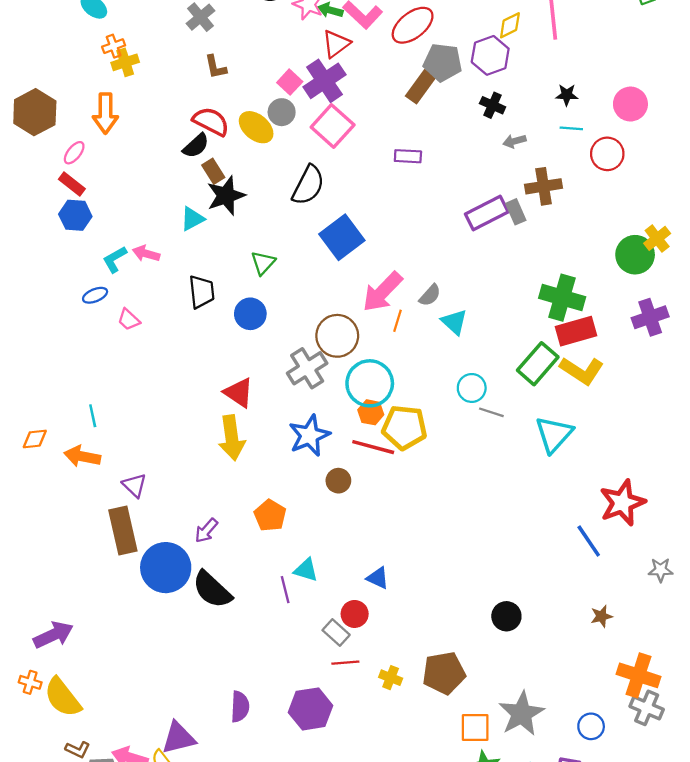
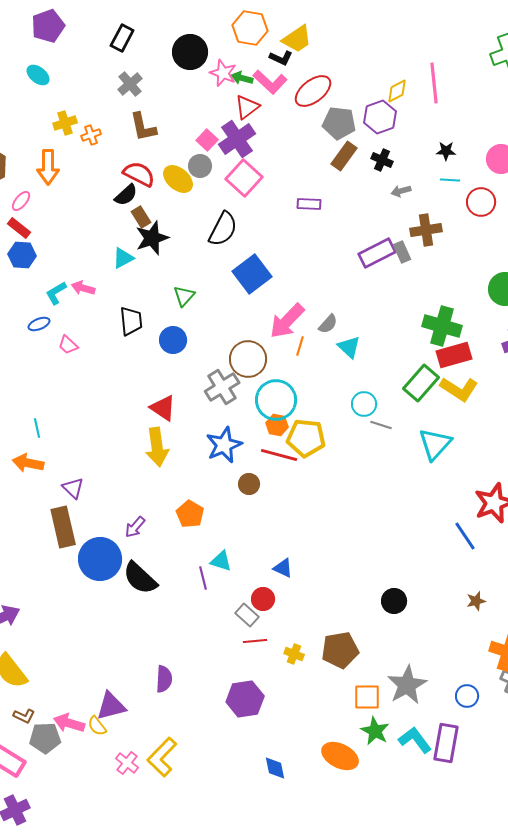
orange cross: (114, 46) -> (91, 135), moved
brown L-shape: (216, 67) -> (143, 127), size x1.4
brown rectangle: (421, 87) -> (344, 156), moved
purple hexagon: (311, 709) -> (245, 699), moved

